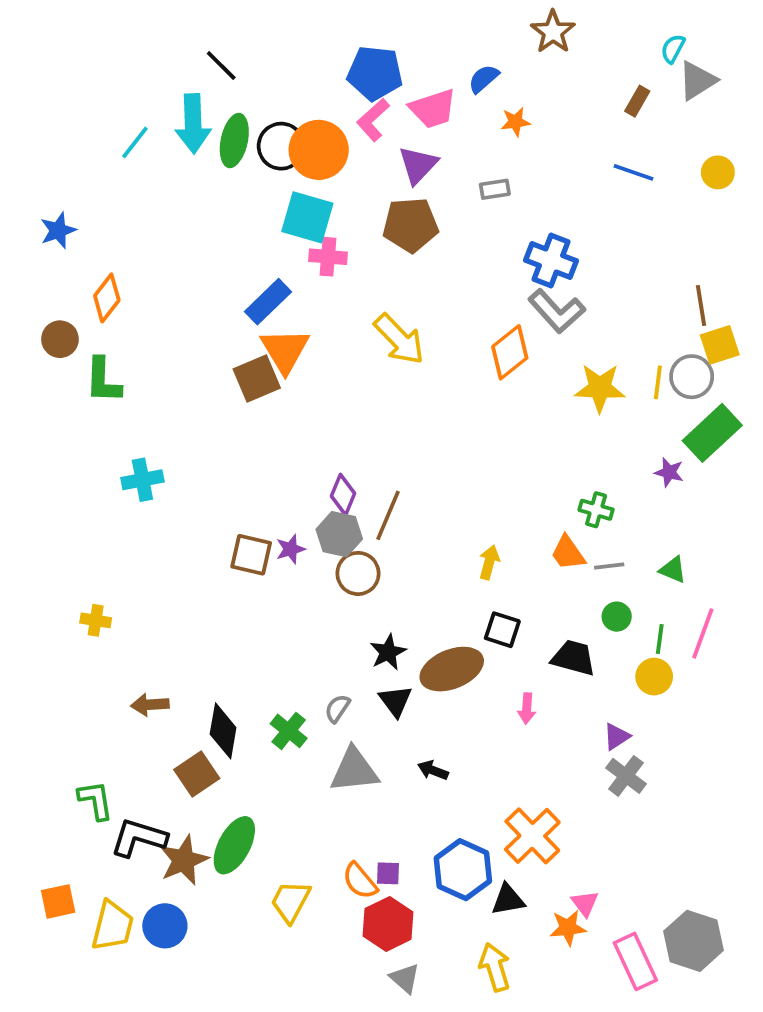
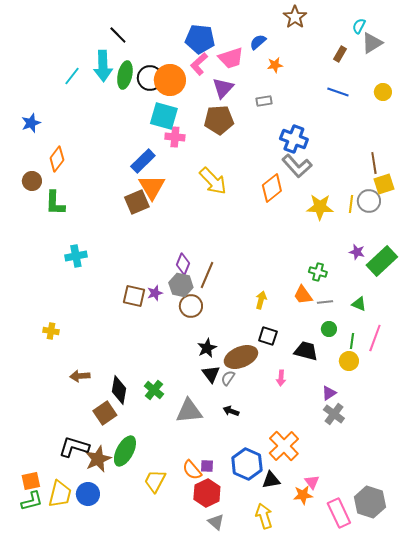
green rectangle: (712, 433) -> (382, 261), moved
gray semicircle: (337, 708) -> (228, 378), moved
green L-shape: (96, 800) -> (32, 501), moved, turned 85

